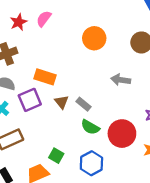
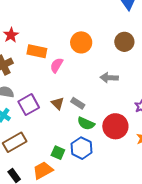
pink semicircle: (44, 19) -> (57, 65), moved
orange rectangle: (45, 77) -> (37, 51), moved
blue hexagon: (91, 163) -> (82, 148), moved

